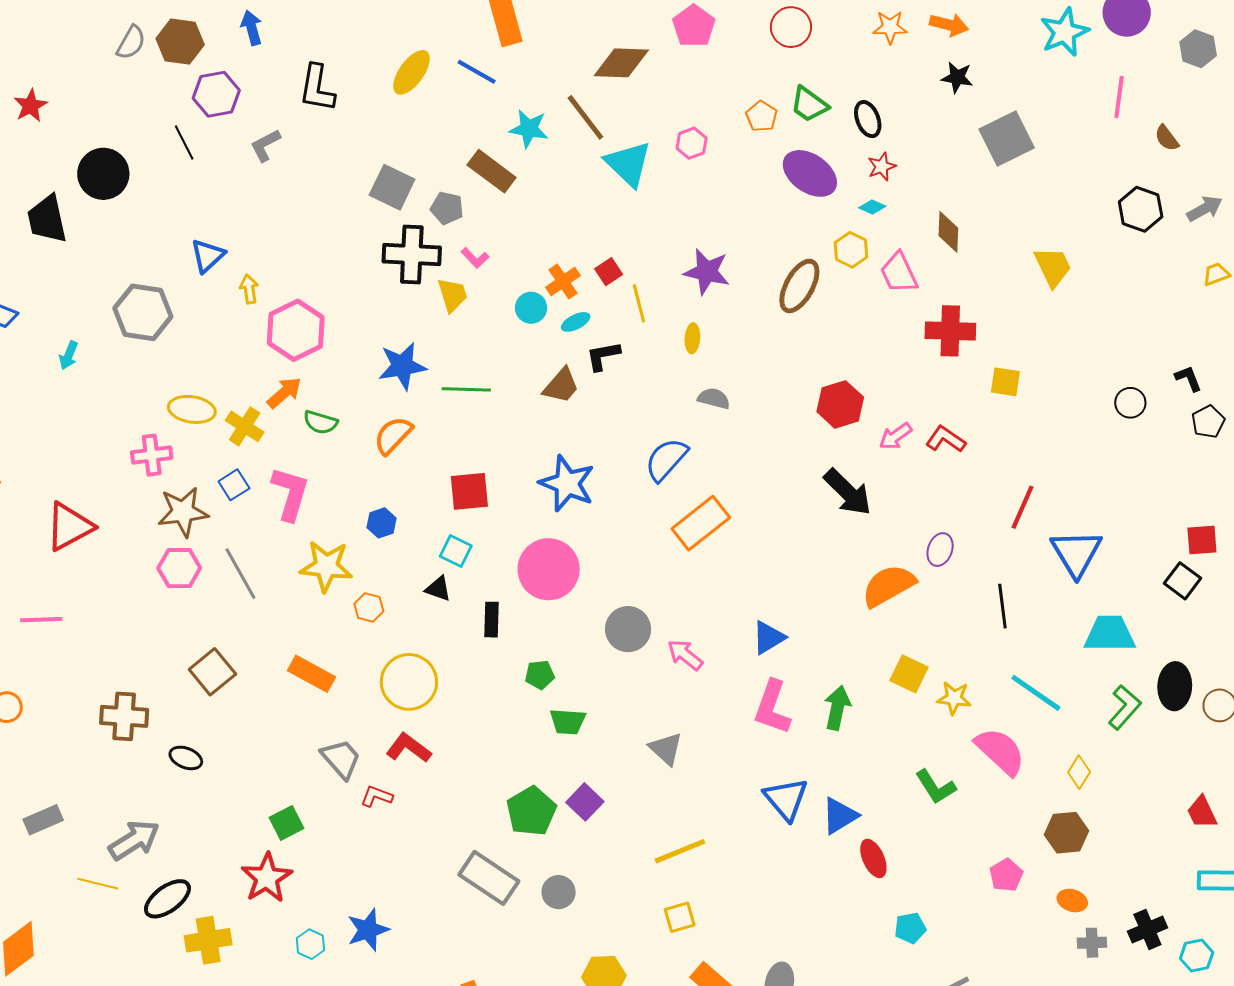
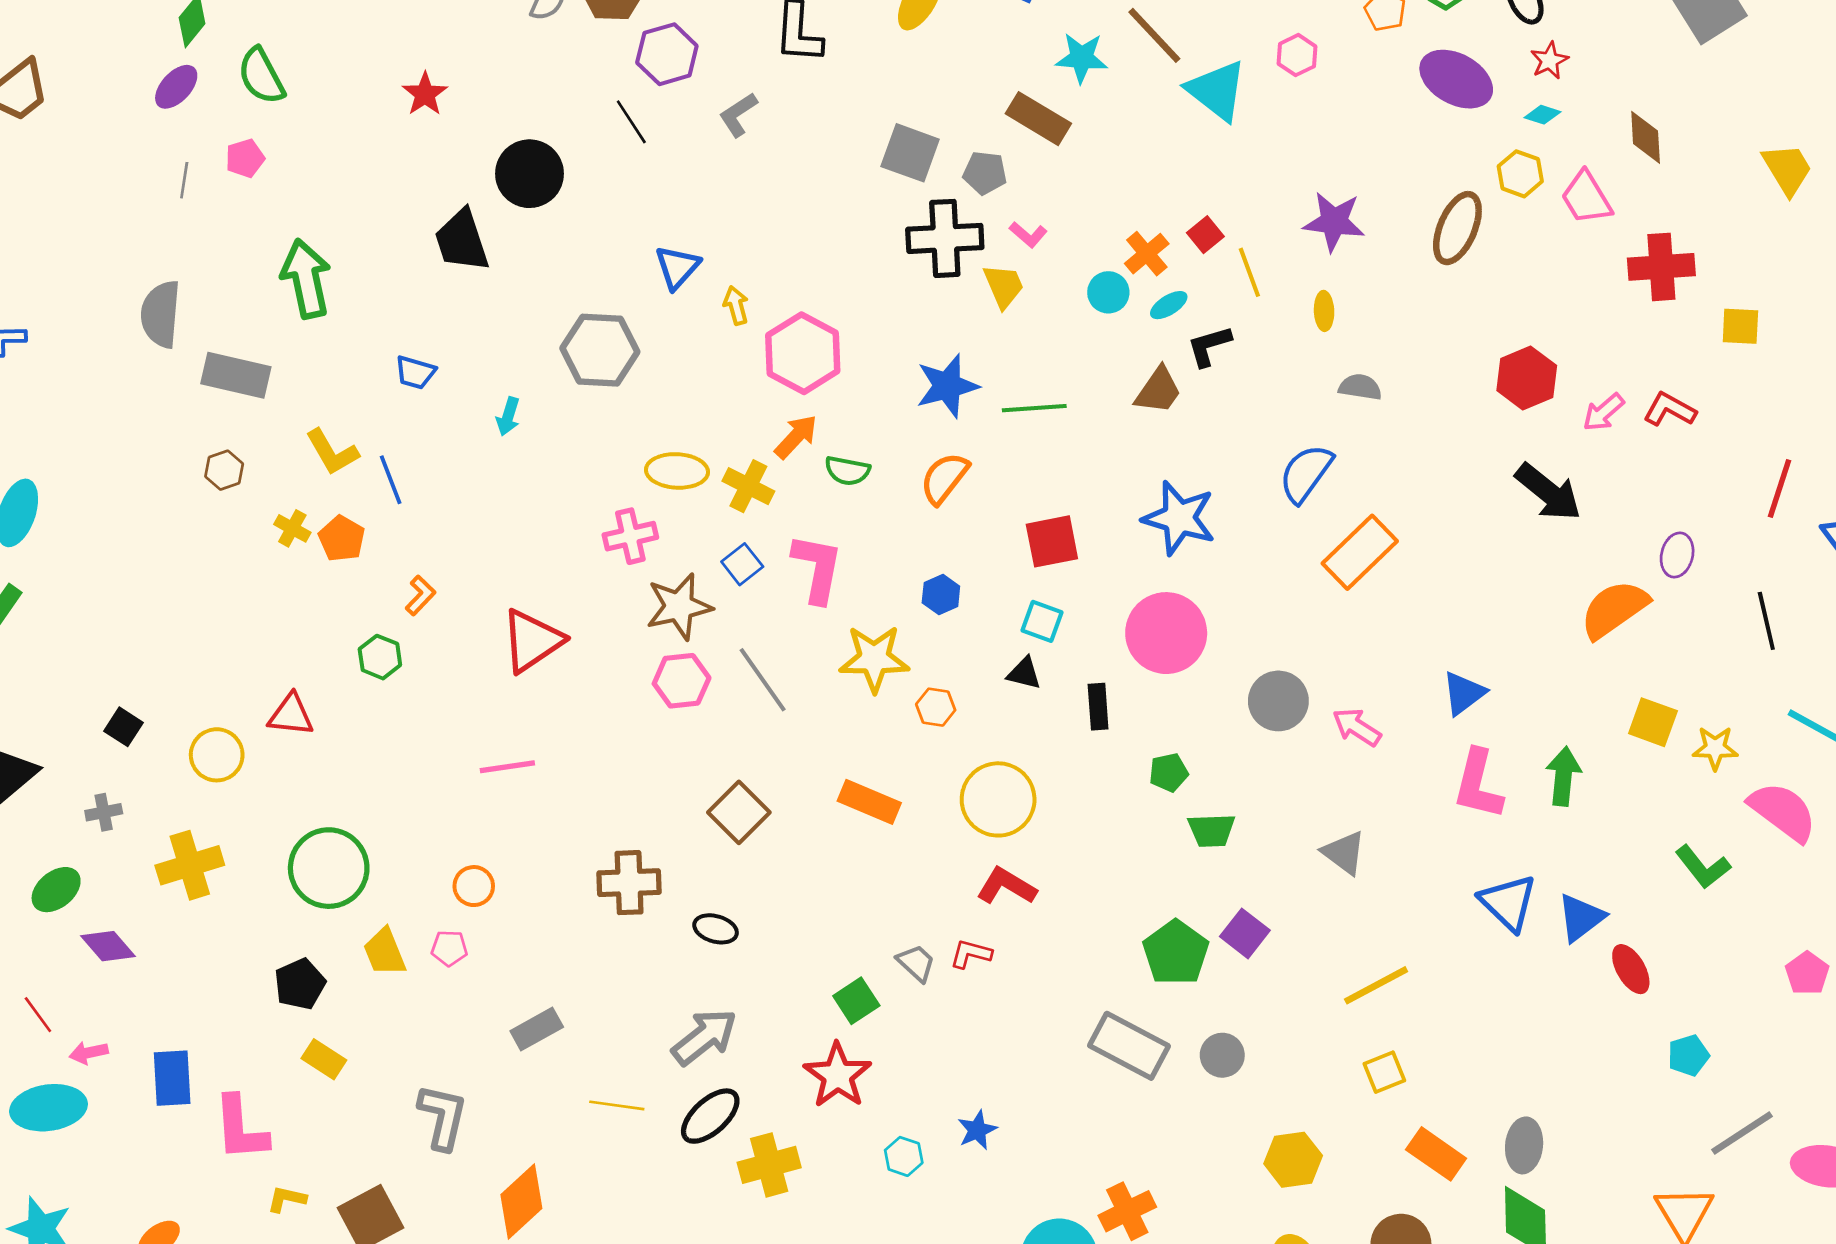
gray trapezoid: (341, 759) -> (916, 963), moved, size x0.7
gray arrow: (134, 840) -> (704, 1037), moved
blue star: (368, 930) -> (977, 1130), size x0.7

